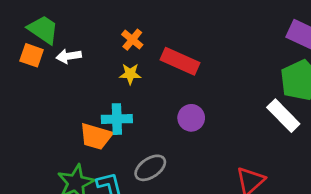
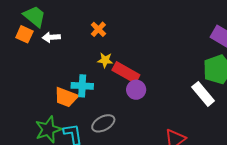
red rectangle: (180, 61) -> (126, 73), moved
yellow star: (130, 74) -> (105, 60), moved

